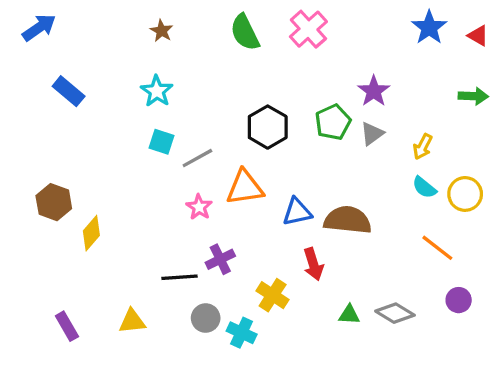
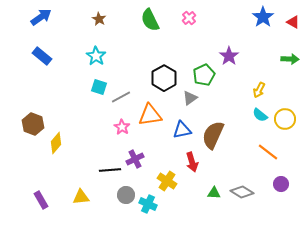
blue arrow: (39, 28) -> (41, 17), moved
pink cross: (308, 29) -> (189, 18), size x0.6
gray triangle: (372, 134) -> (190, 98), moved
brown semicircle: (348, 220) -> (213, 135), turned -72

